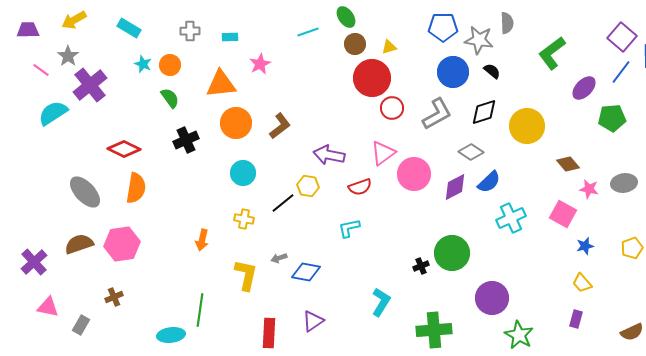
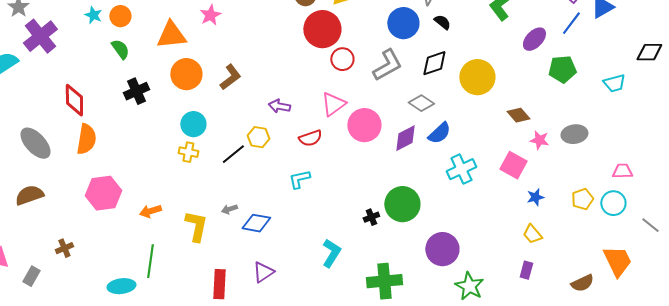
red diamond: (124, 149) -> (74, 100), turned 64
purple arrow: (329, 155) -> (279, 106), size x0.7
yellow cross: (244, 219) -> (188, 152), moved
orange arrow: (202, 240) -> (150, 211), moved, turned 60
pink hexagon: (122, 244) -> (103, 193), moved

